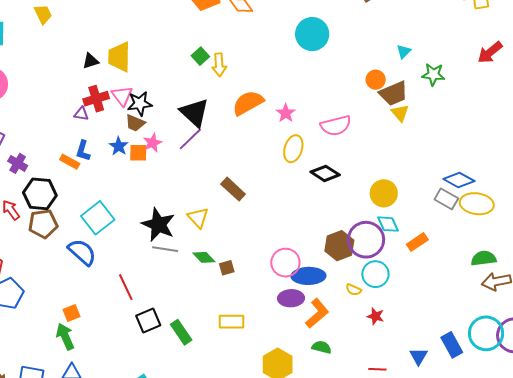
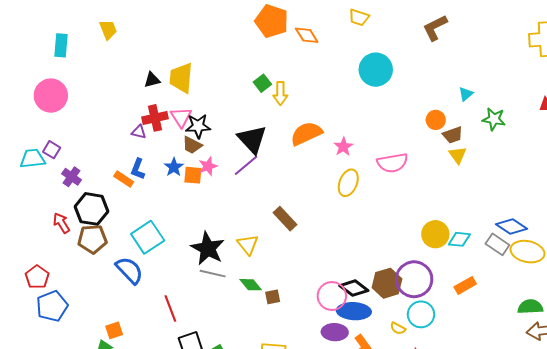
brown trapezoid: (394, 93) -> (453, 135), size x0.7
black diamond: (325, 173) -> (354, 288), moved
cyan diamond: (388, 224) -> (459, 239), moved, turned -65

